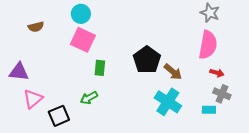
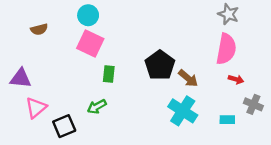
gray cross: (222, 94) -> (253, 104), moved

